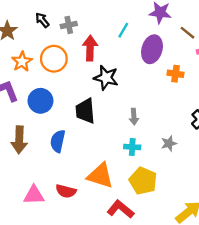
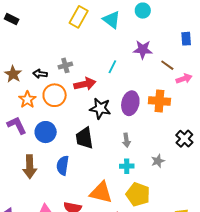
black arrow: (42, 20) -> (40, 74), moved, turned -40
red arrow: (90, 48) -> (85, 84), turned 80
purple ellipse: (152, 49) -> (130, 103), moved
orange cross: (175, 74) -> (159, 101), size x1.5

